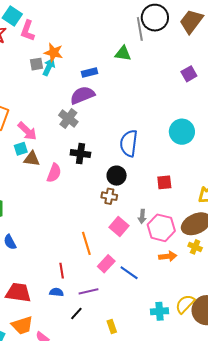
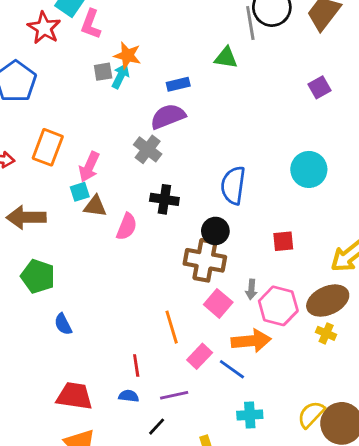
pink arrow: (27, 131) -> (89, 167), turned 70
brown cross: (109, 196) -> (205, 260), size x1.8
orange arrow: (168, 256) -> (251, 341), moved, size x1.5
cyan cross: (160, 311) -> (250, 415), moved

